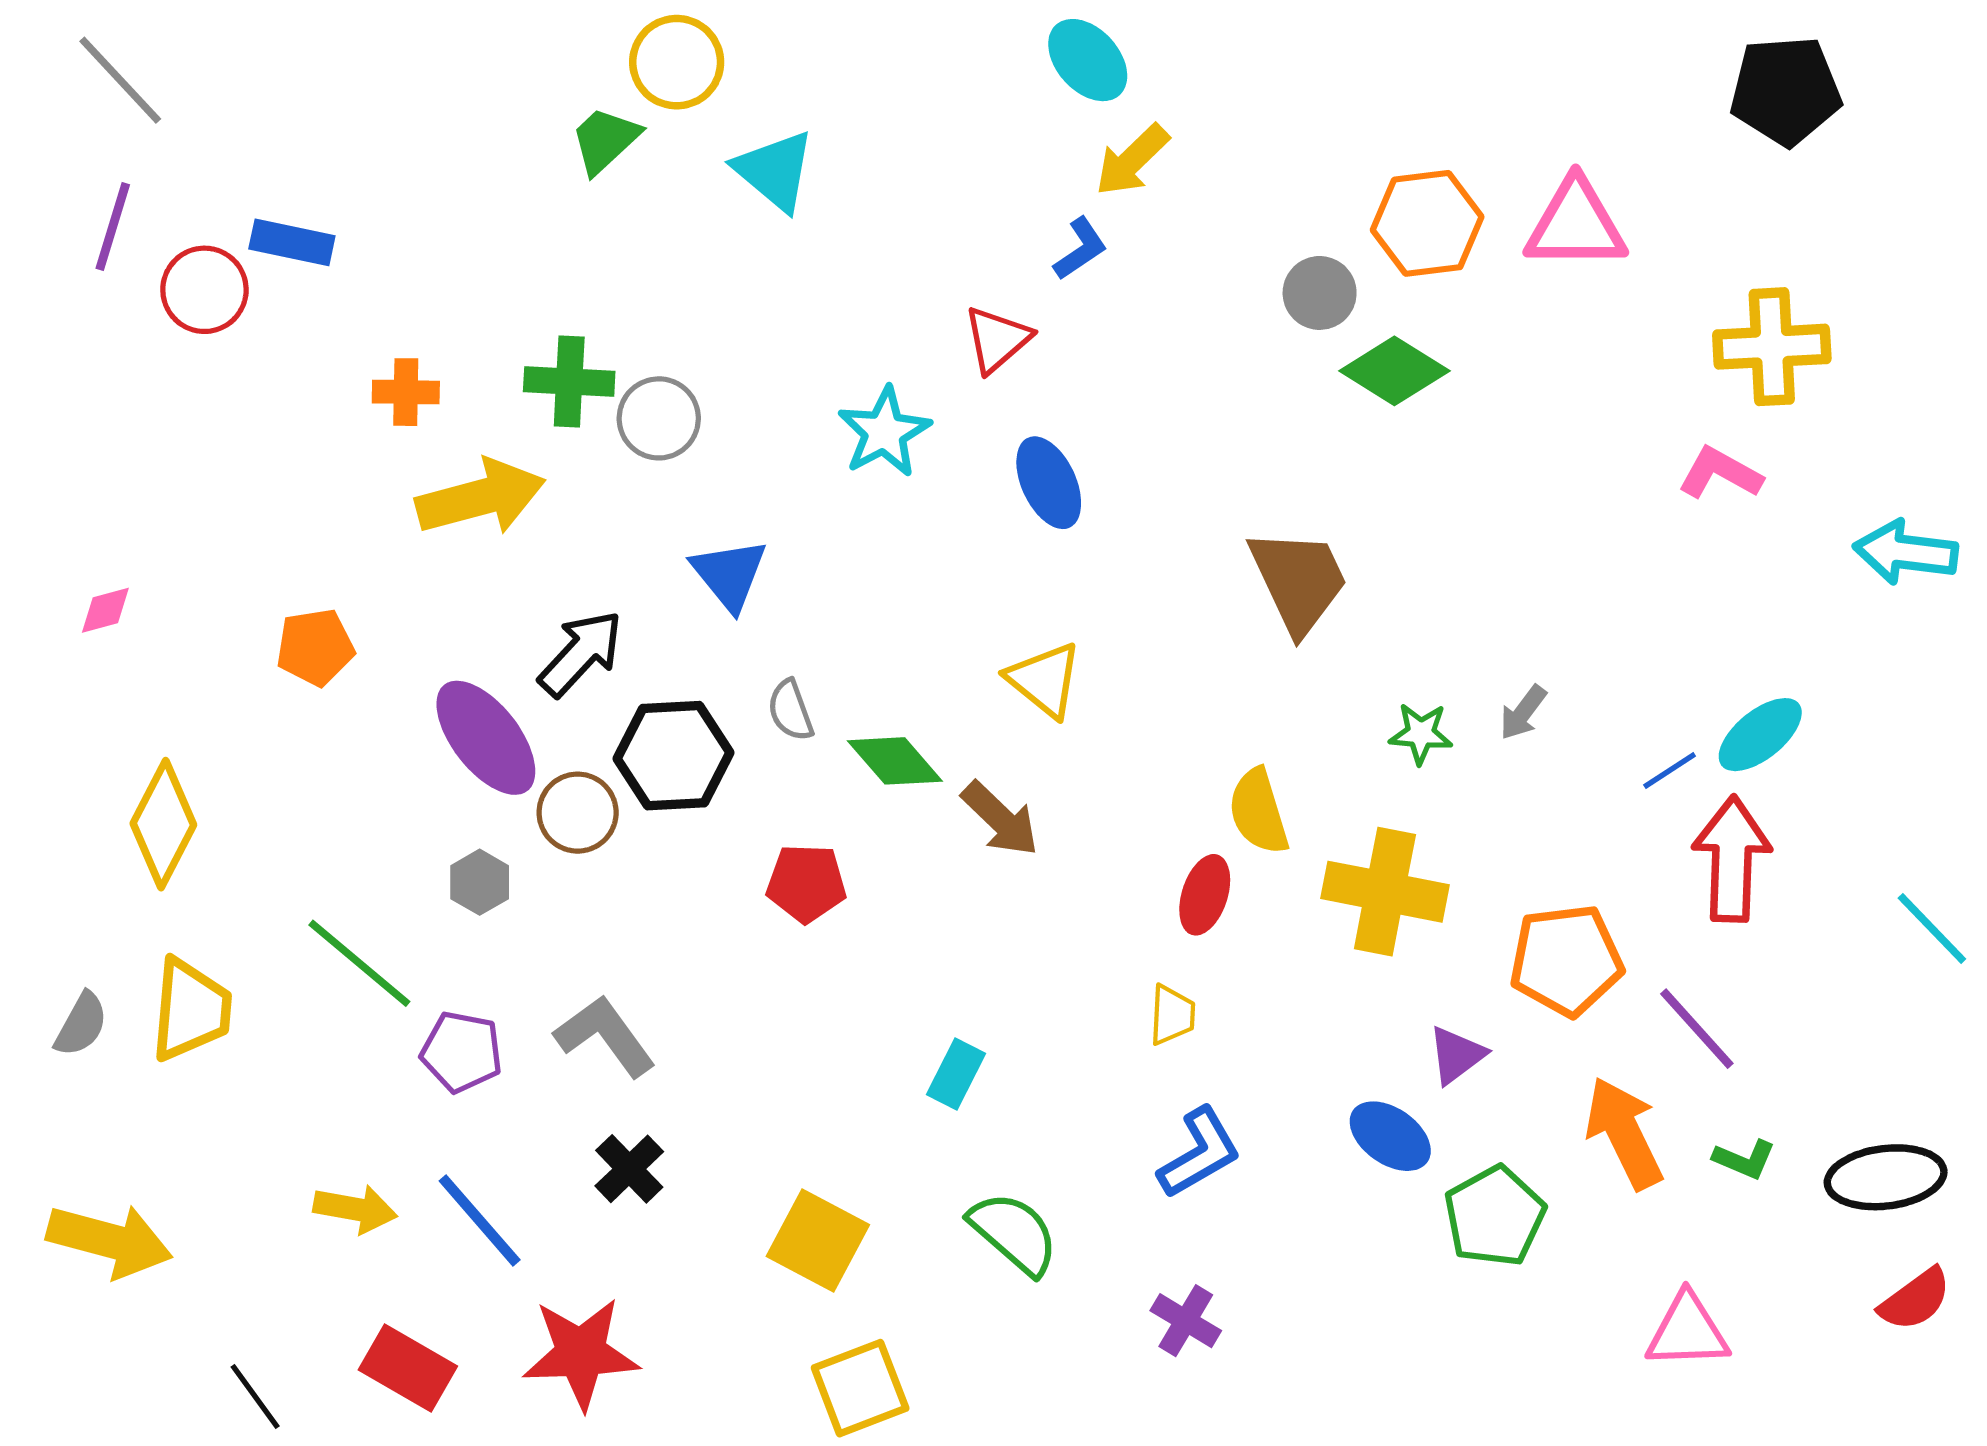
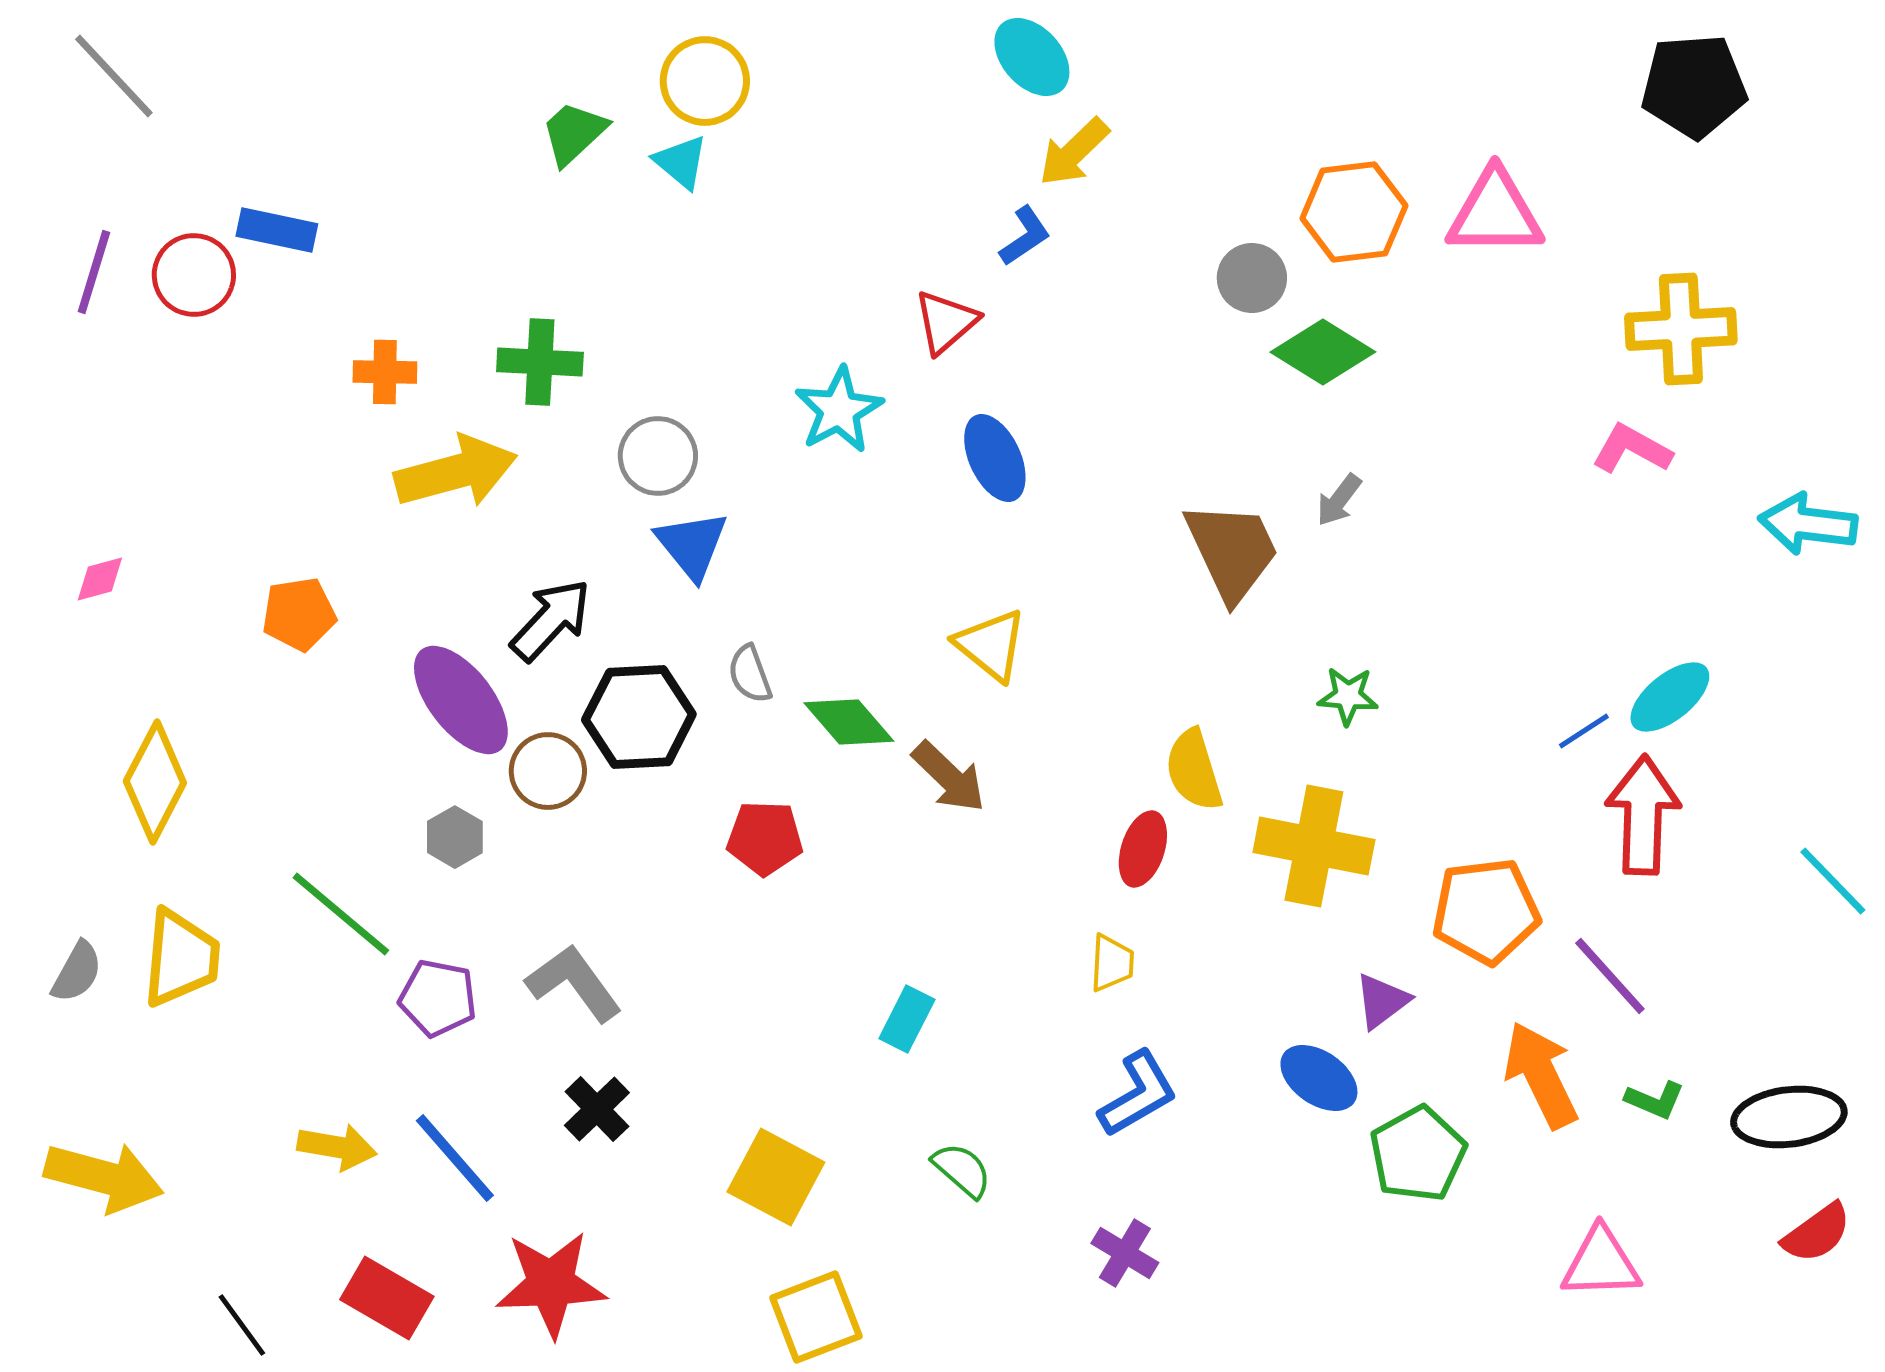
yellow circle: (677, 62) -> (705, 81), moved
cyan triangle: (775, 171) -> (681, 162), moved, size x0.7
purple line: (113, 227) -> (94, 272), moved
gray circle: (659, 418) -> (658, 456), moved
gray arrow: (1523, 712) -> (1339, 500), moved
green semicircle: (1014, 1233) -> (962, 1170), size x0.7

